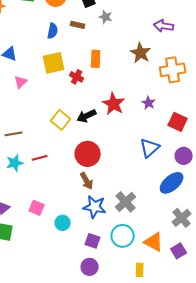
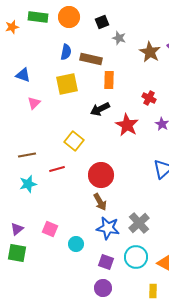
brown rectangle: (78, 25) -> (91, 59), moved, size x1.5
brown star: (141, 53) -> (150, 52), moved
red cross: (77, 77) -> (149, 98), moved
black arrow: (87, 116) -> (100, 109), moved
red line: (40, 158) -> (57, 169), moved

